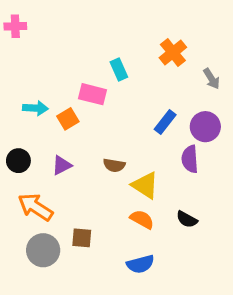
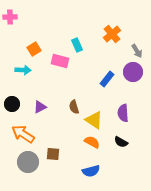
orange square: (68, 119) -> (34, 49), moved
purple circle: (205, 127) -> (133, 72), moved
purple semicircle: (190, 159) -> (123, 113), moved
brown semicircle: (114, 165) -> (74, 107), turned 64

